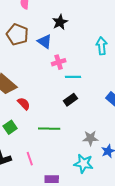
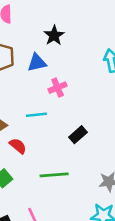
blue triangle: (45, 42) -> (37, 63), turned -42
cyan line: (73, 77) -> (36, 115), moved

